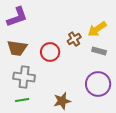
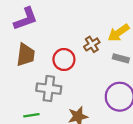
brown trapezoid: (17, 48) -> (26, 55), turned -90
gray cross: (24, 77) -> (49, 89), moved

